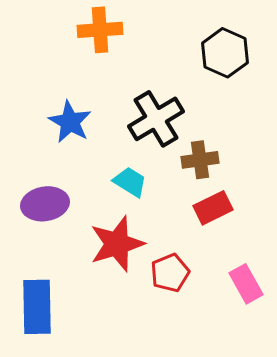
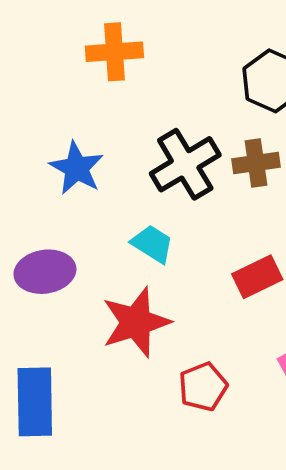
brown cross: (200, 160) -> (256, 163), moved
red pentagon: (170, 273) -> (203, 387), moved

